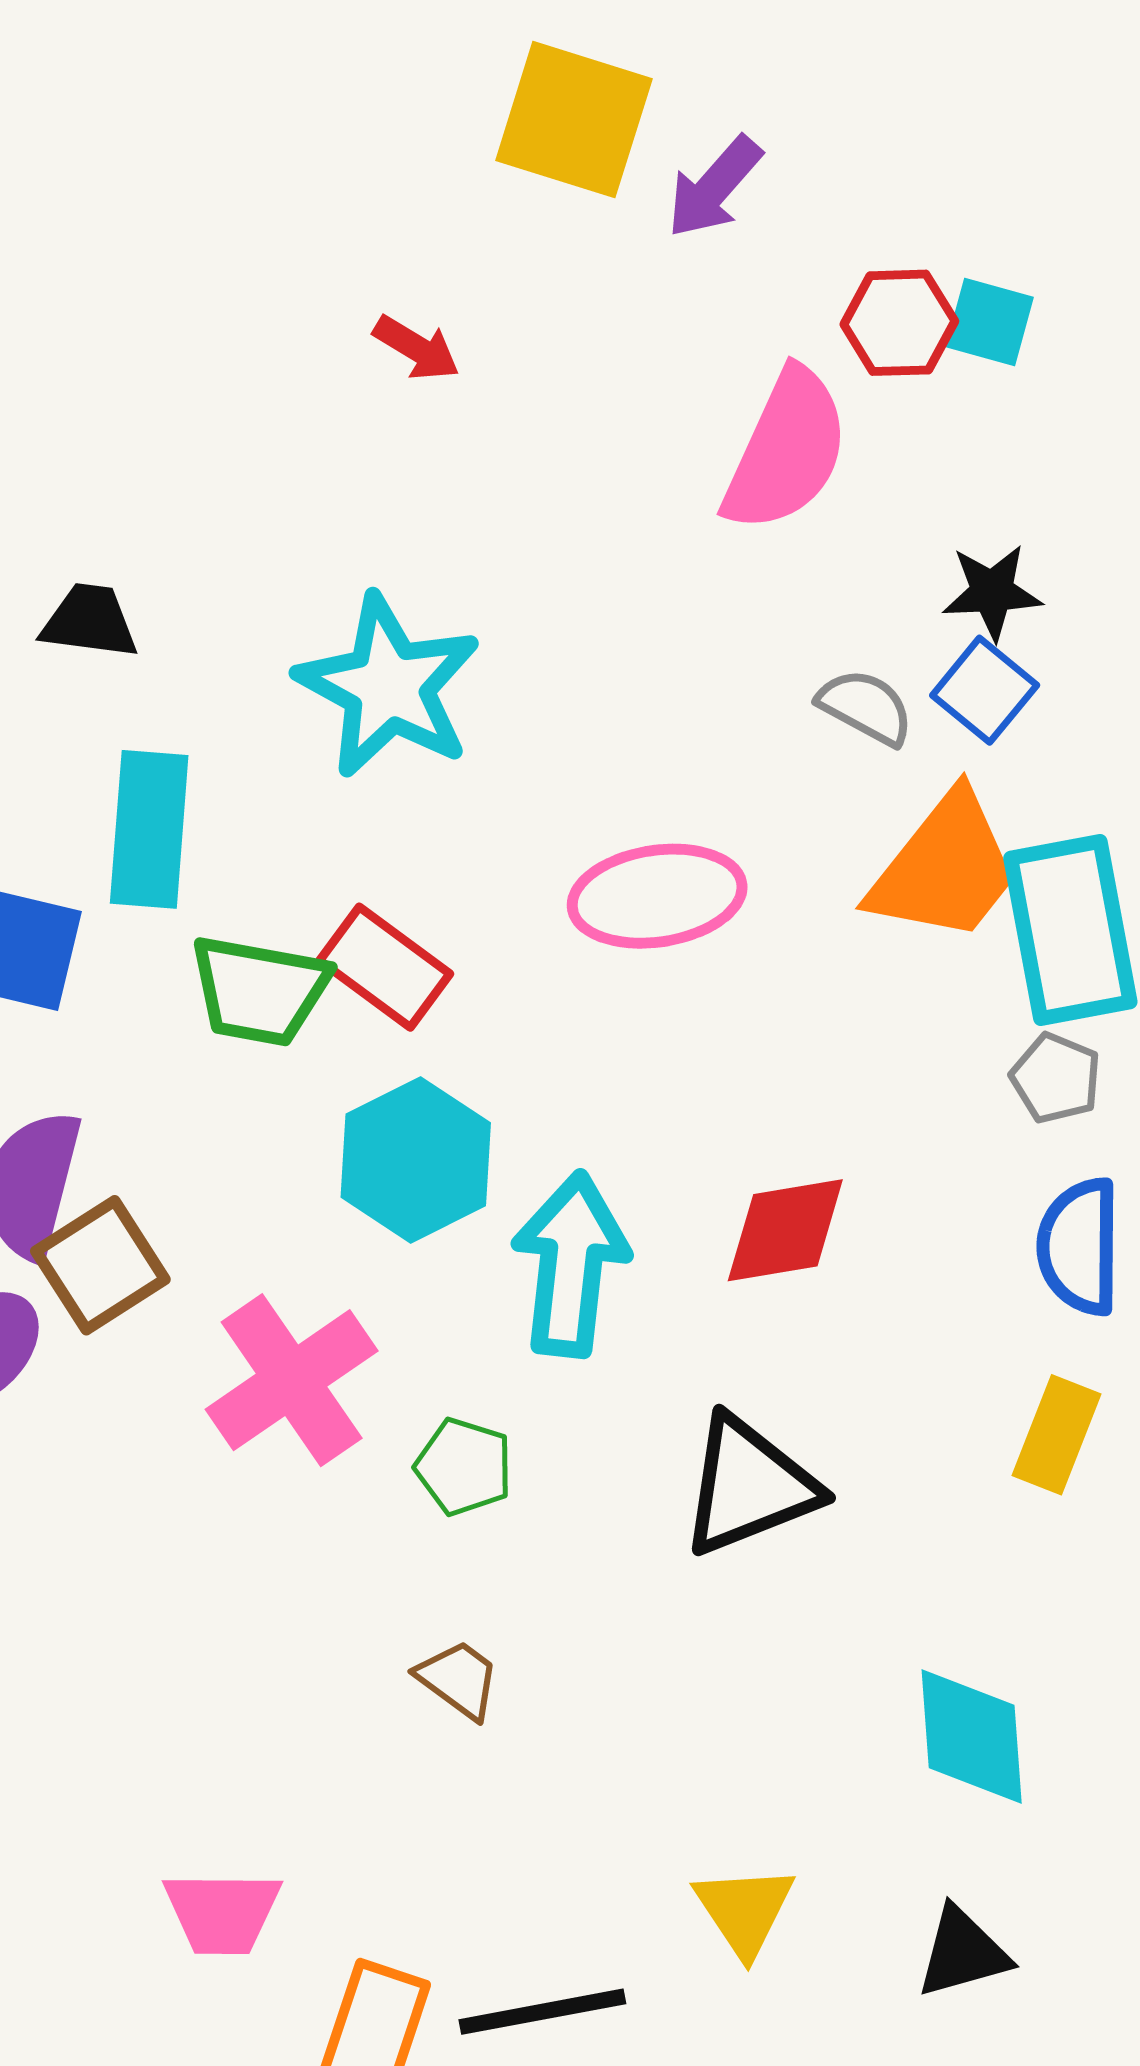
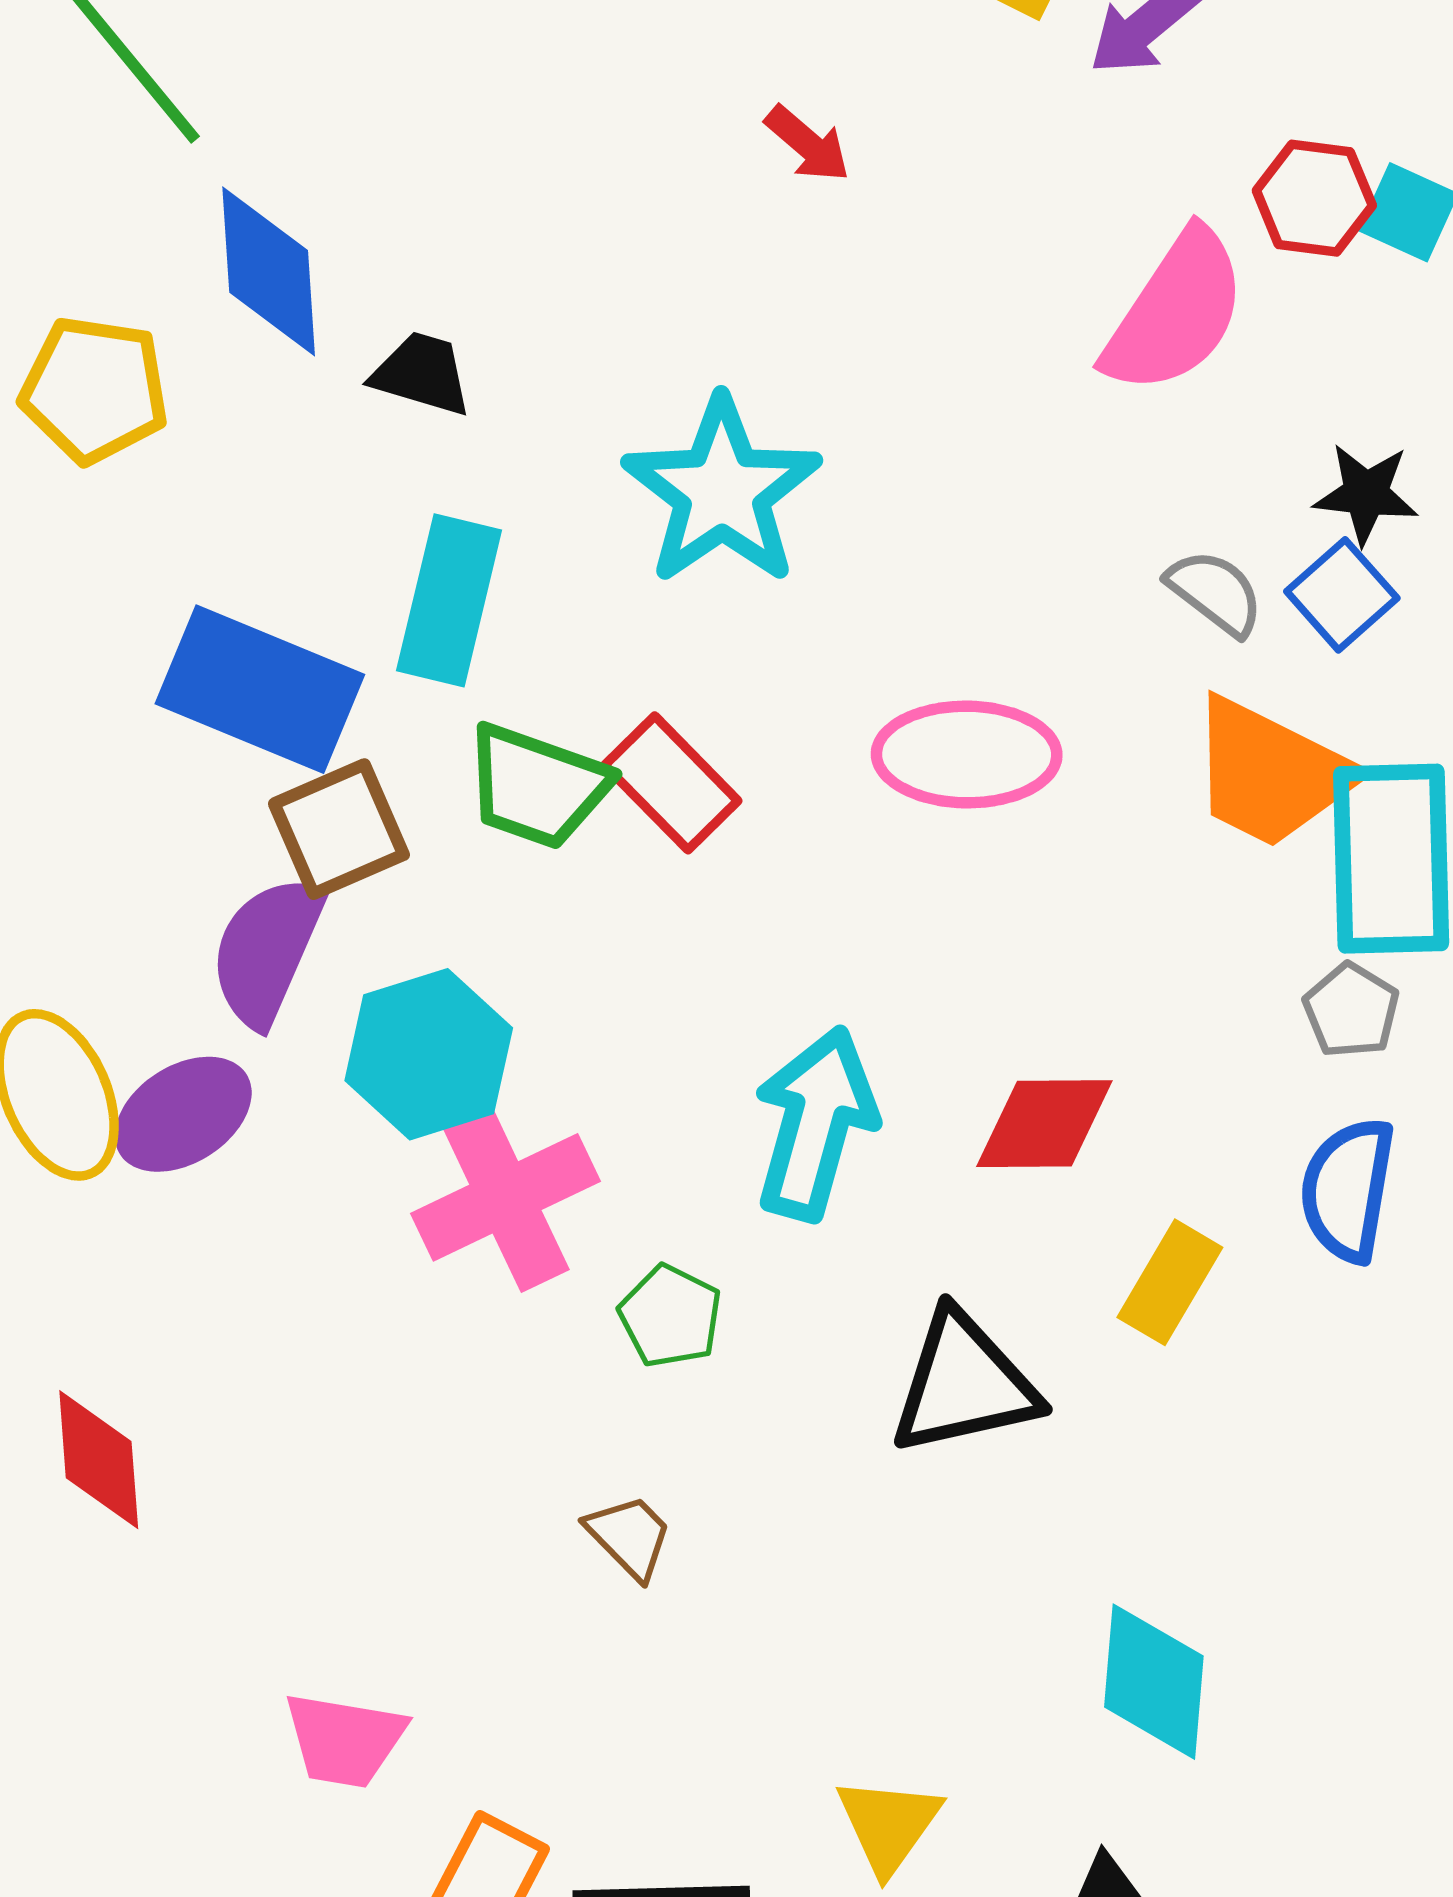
orange trapezoid: (945, 868) -> (1271, 773), turned 69
cyan hexagon: (416, 1160) -> (429, 1054), moved
brown square: (100, 1265) -> (339, 829), moved
yellow rectangle: (1057, 1435) -> (1170, 1282), moved

